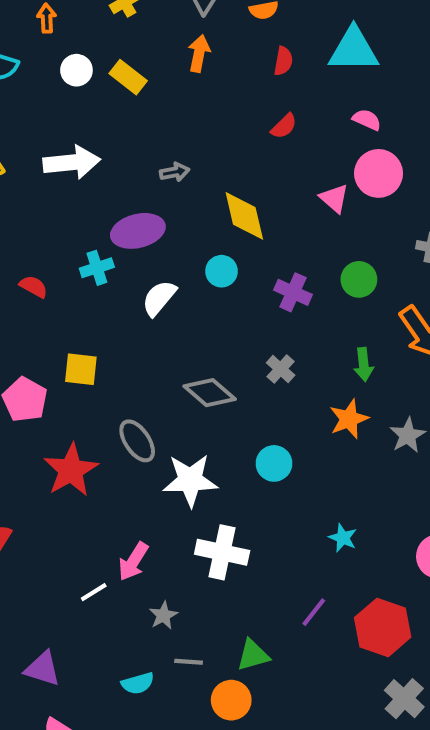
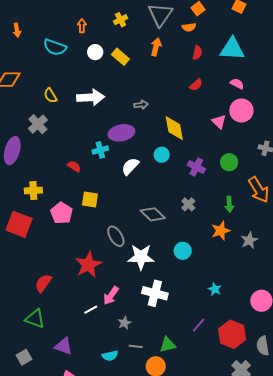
red semicircle: (34, 287) -> (74, 166), moved
red star: (71, 470) -> (88, 265), moved

